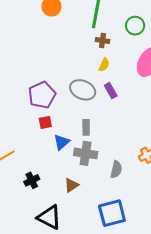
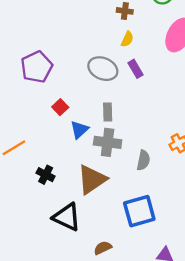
purple pentagon: (42, 95) -> (37, 67), moved
red square: (45, 122) -> (60, 107), turned -32
black cross: (32, 180) -> (46, 175), turned -35
brown triangle: (71, 185) -> (92, 179), size x1.8

